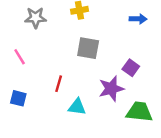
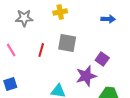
red line: (59, 84) -> (41, 50), moved
blue square: (18, 98) -> (10, 84), turned -32

